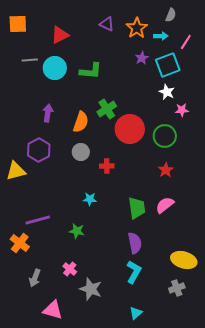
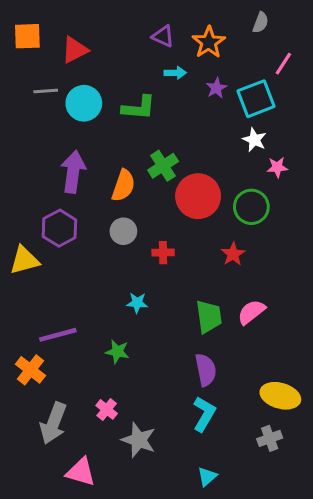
red triangle: (60, 35) -> (75, 50), moved
cyan arrow: (161, 36) -> (175, 73), moved
purple arrow: (48, 113) -> (73, 172), size x1.5
red star: (166, 170) -> (233, 254), moved
gray arrow: (35, 278) -> (53, 423), size x1.5

